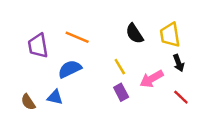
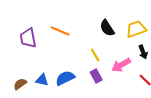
yellow trapezoid: (170, 35) -> (136, 29), turned 80
blue semicircle: (70, 69) -> (65, 78), moved
brown semicircle: (28, 102) -> (20, 84), turned 88

